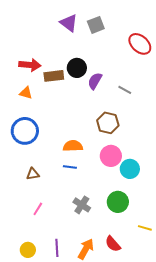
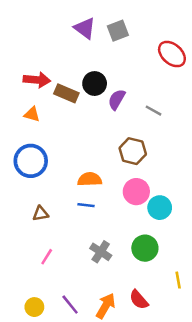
brown rectangle: (54, 76) -> (66, 93), turned 30
yellow line: (145, 228) -> (178, 280), turned 64
purple line: (57, 248) -> (70, 305), turned -36

